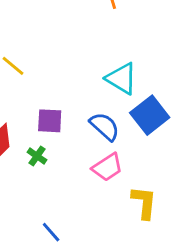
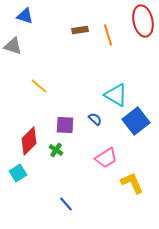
blue semicircle: (105, 126) -> (95, 119), moved, size x0.6
yellow L-shape: (144, 203) -> (132, 183), turned -30

